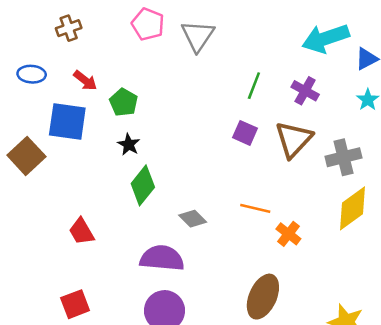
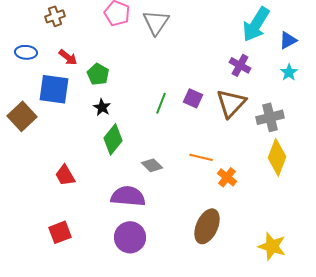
cyan arrow: (326, 38) -> (256, 24), turned -39
green line: (254, 86) -> (161, 103), moved
yellow diamond: (352, 208) -> (277, 157), turned -33

